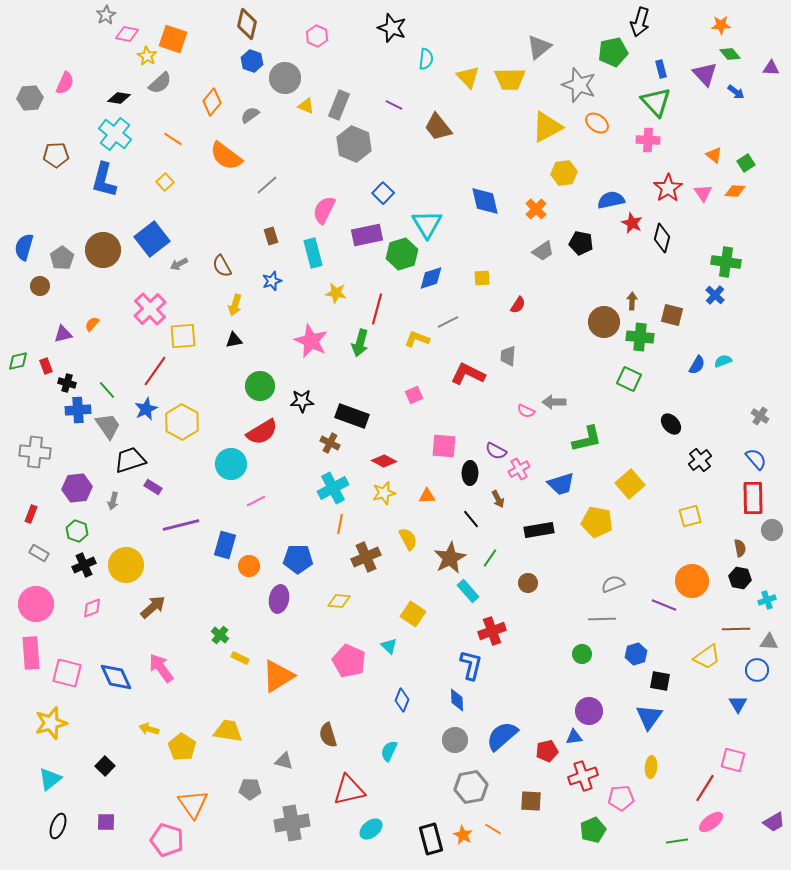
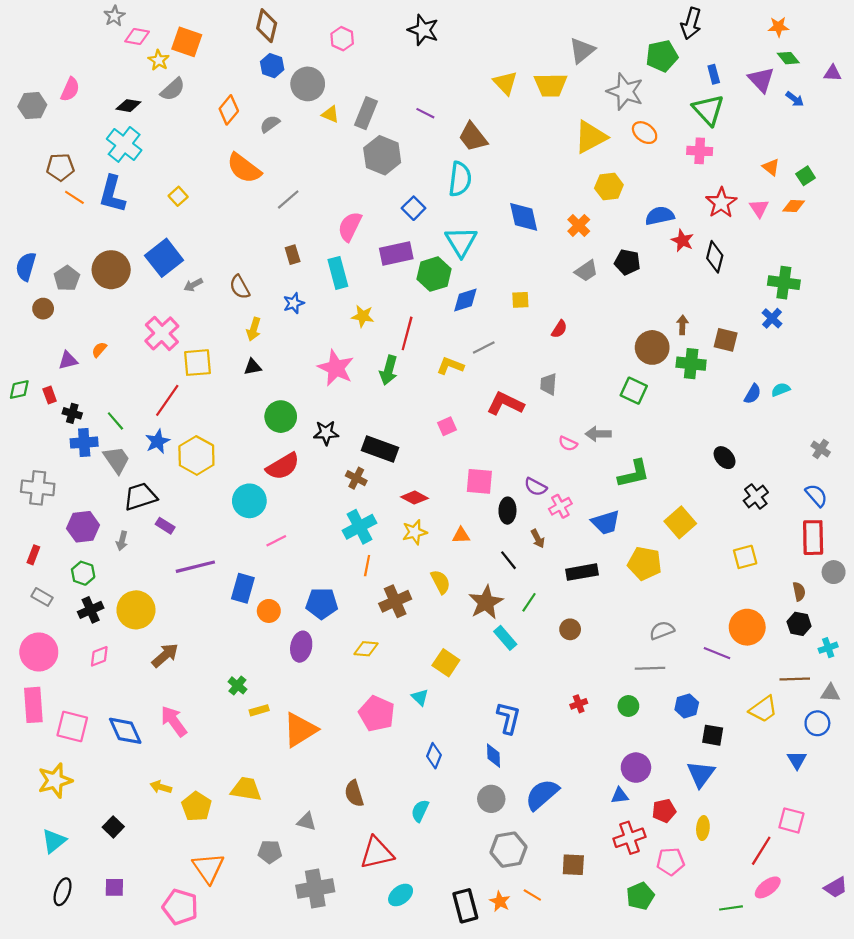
cyan semicircle: (426, 59) -> (460, 179), moved, size x1.5
orange line: (173, 139) -> (74, 197), moved
green square: (629, 379) -> (634, 391), moved
red cross: (492, 631) -> (579, 704), moved, size x0.6
yellow rectangle: (240, 658) -> (259, 710), turned -42
red pentagon: (547, 751) -> (664, 811), moved

